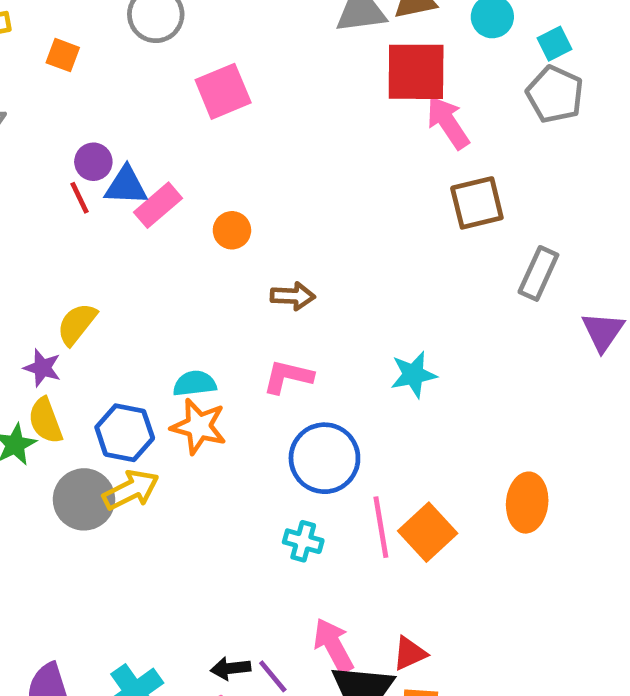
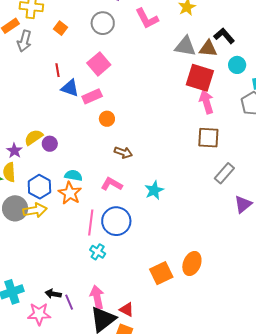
pink square: (223, 91) -> (99, 64), moved, turned -35
purple circle: (93, 162) -> (50, 144), moved
red line: (79, 198) -> (57, 70), moved
pink rectangle: (158, 205) -> (92, 96), moved
cyan star: (413, 375) -> (154, 190), moved, turned -30
pink line: (381, 527) -> (91, 222), moved
orange square: (428, 532) -> (161, 273), moved
red triangle: (410, 653) -> (127, 310), turned 35

